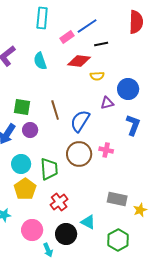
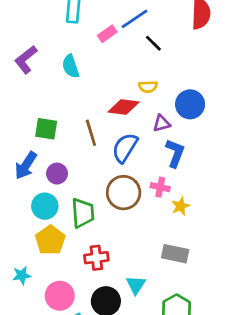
black line: (101, 44) -> (153, 43), turned 56
red diamond: (79, 61) -> (124, 107), moved
blue L-shape: (133, 125) -> (175, 153), moved
purple circle: (30, 130) -> (57, 174), moved
red cross: (59, 202) -> (96, 258), turned 30
yellow star: (140, 210) -> (181, 206), moved
cyan triangle: (88, 222) -> (136, 285), turned 35

